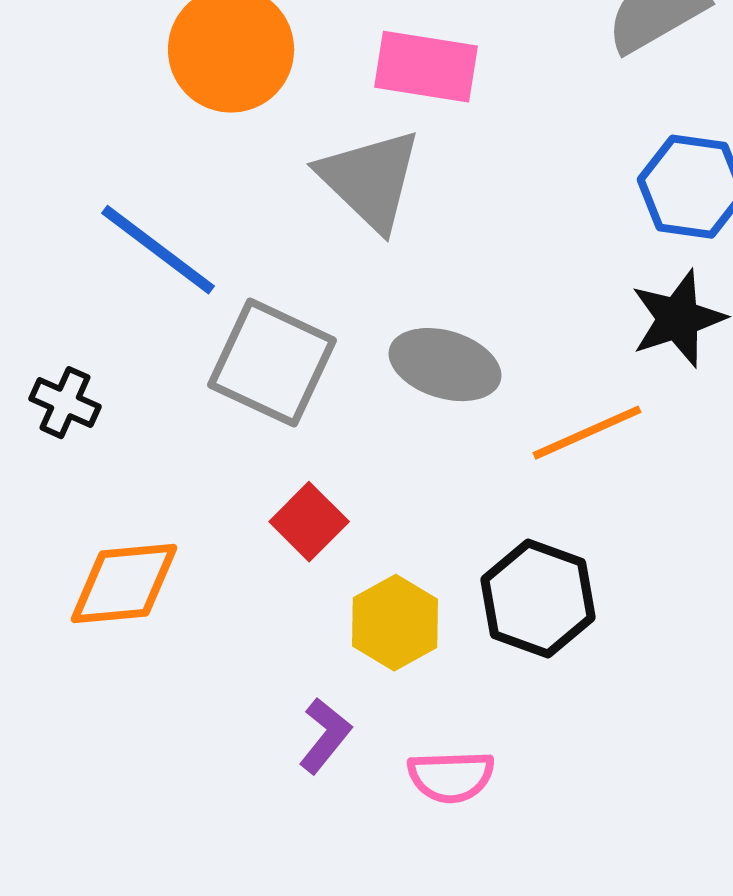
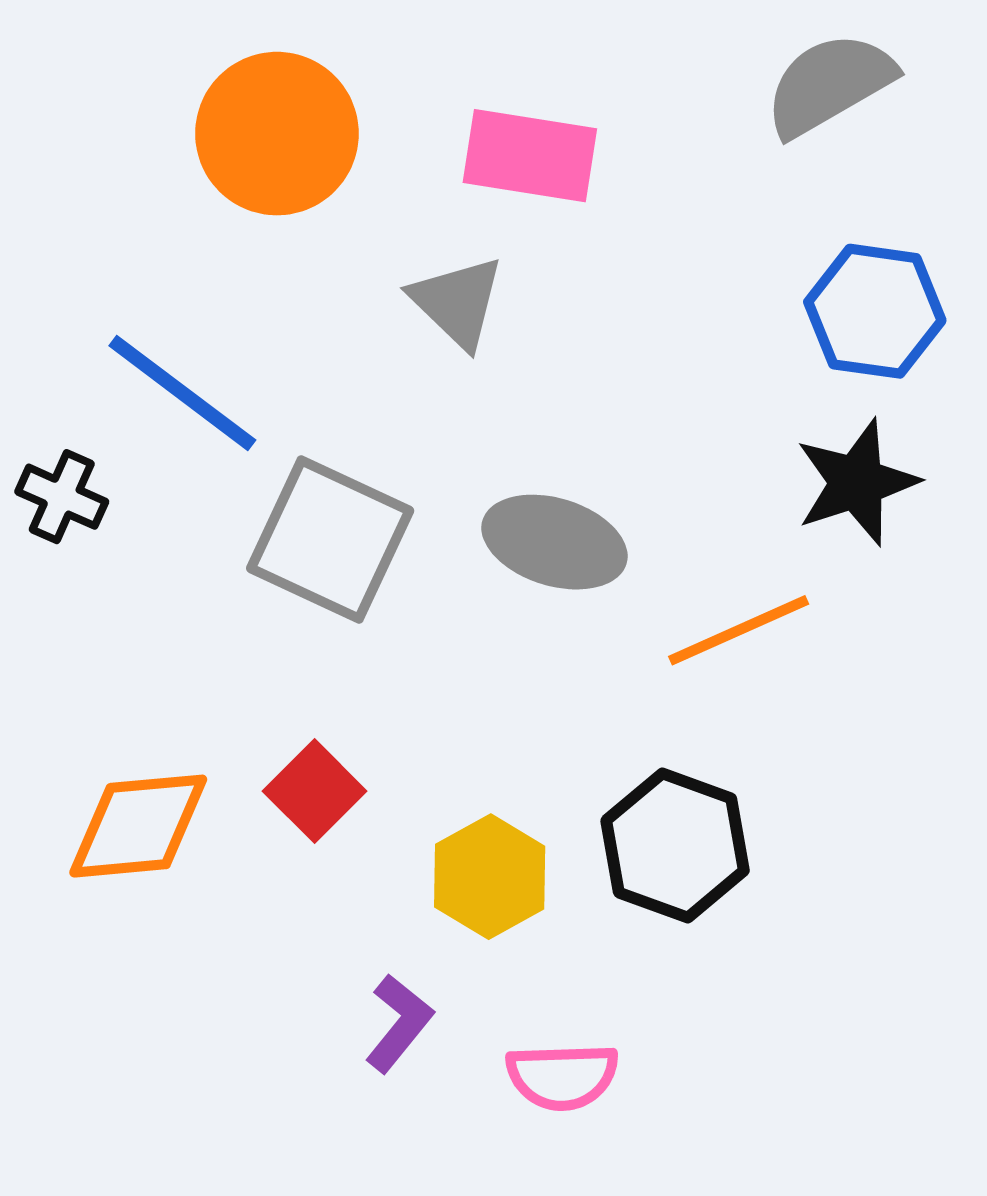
gray triangle: (370, 180) -> (457, 302), size x0.7
black cross: (65, 403) -> (62, 497), moved
red square: (309, 522) -> (315, 791), moved

